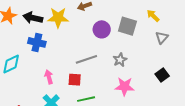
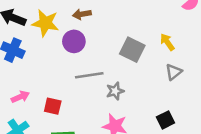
purple circle: (102, 29) -> (74, 41), moved
gray line: (86, 59) -> (89, 75), moved
pink arrow: (49, 77) -> (20, 97), turned 72

